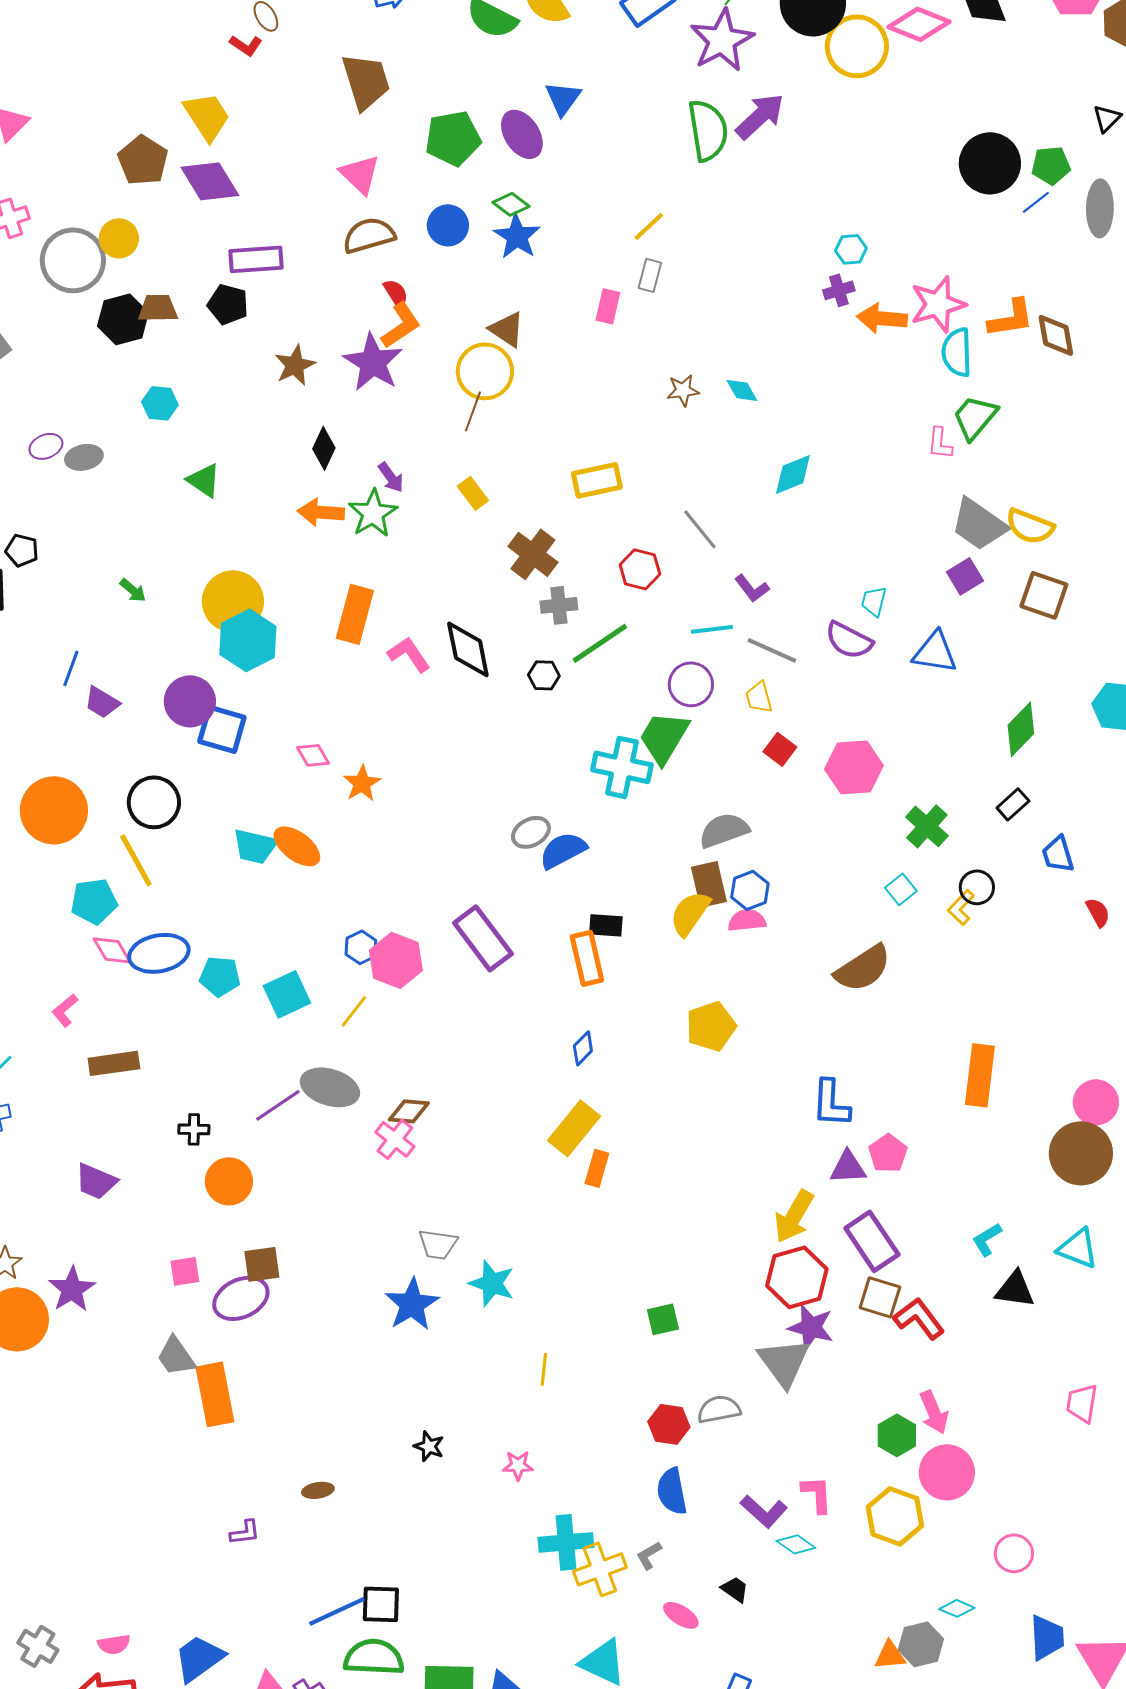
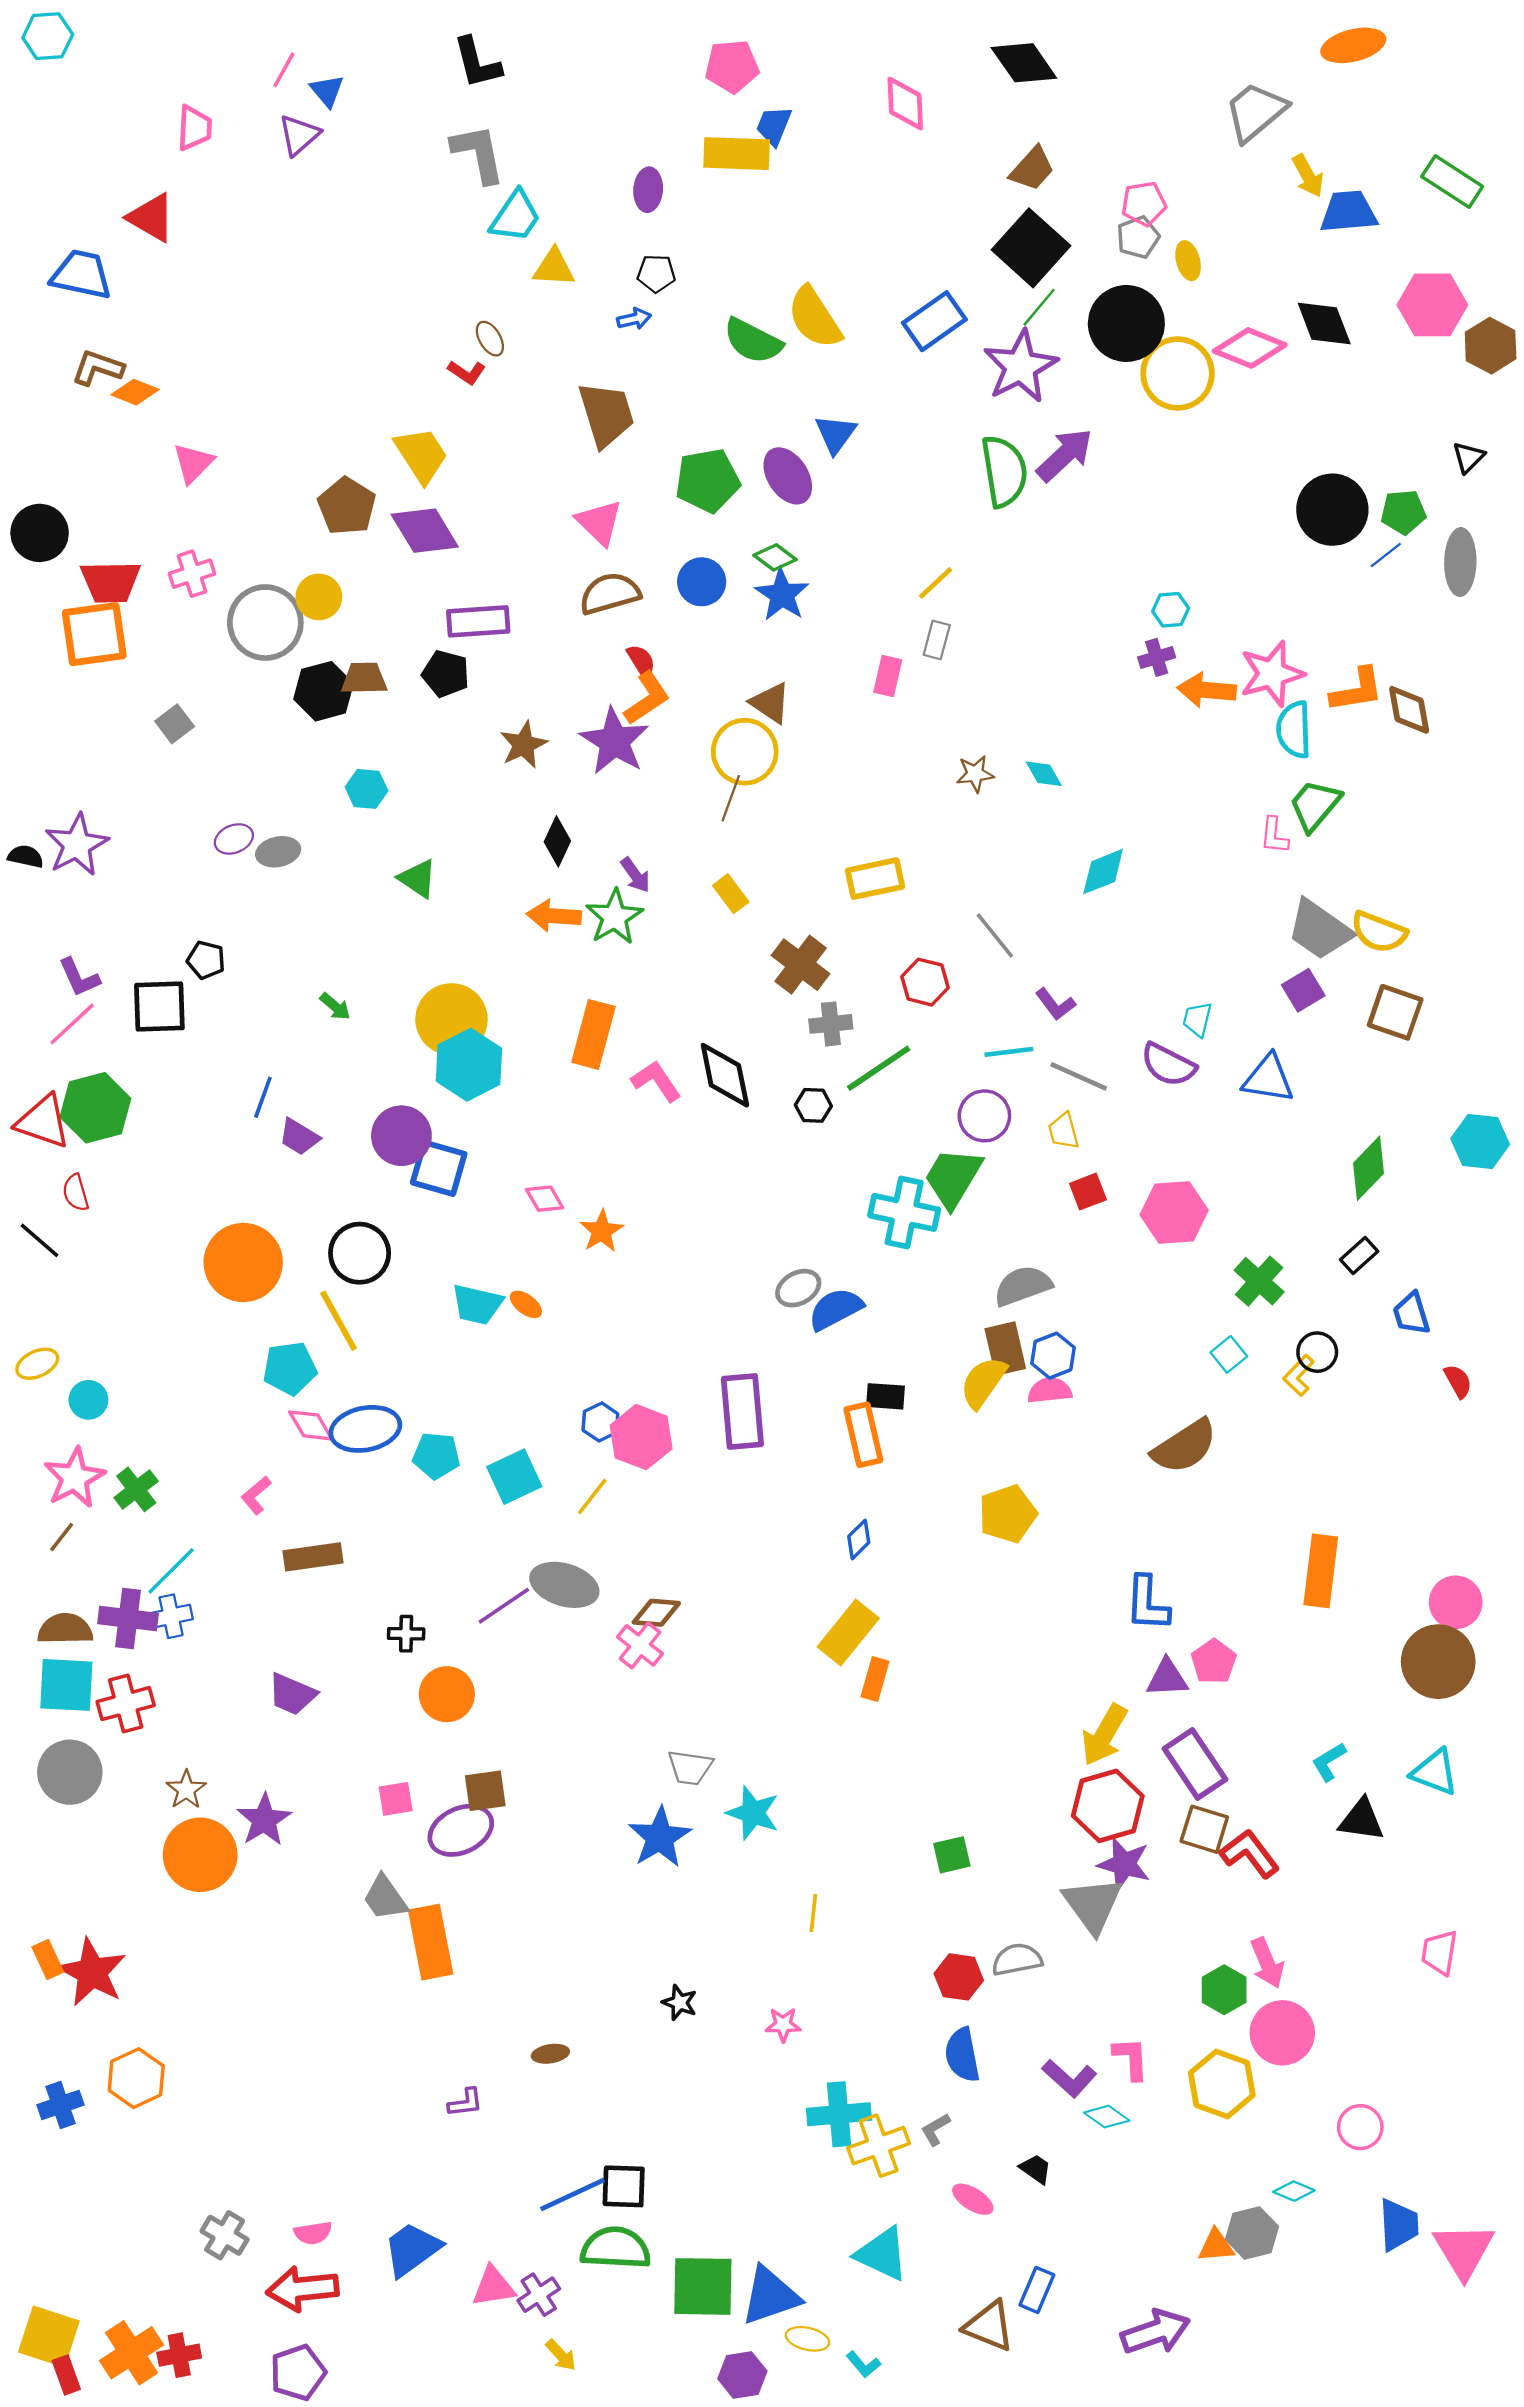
red square: (780, 749) -> (1088, 1192), turned 32
orange ellipse: (297, 846) -> (526, 1304), size x0.6
purple rectangle: (483, 938) -> (742, 1411), turned 32

